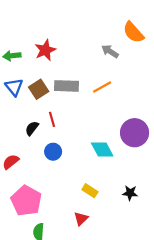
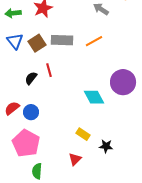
blue circle: (53, 152) -> (31, 112), moved
black star: (130, 193) -> (106, 146), moved

